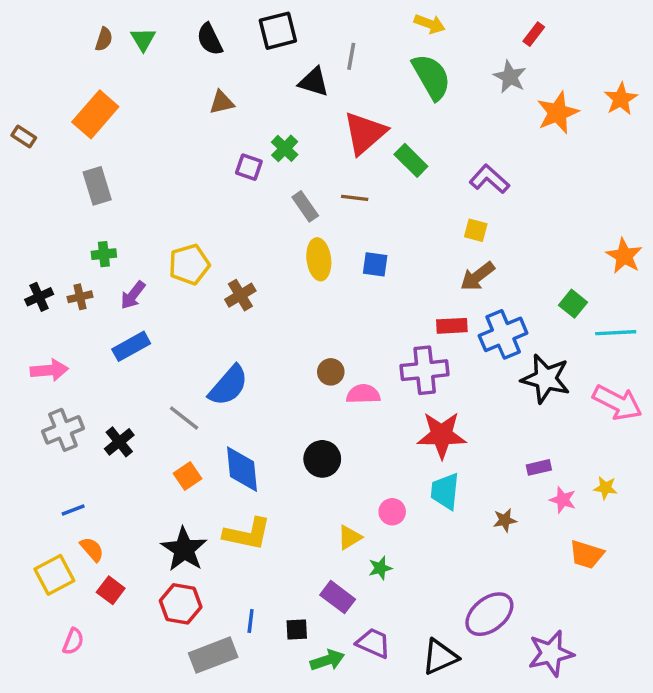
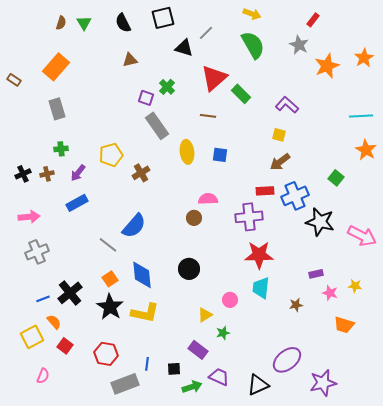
gray line: (351, 56) -> (206, 33), turned 35
gray rectangle: (305, 206) -> (157, 126), moved, size x1.5
cyan line: (616, 333) -> (361, 116), moved
pink semicircle: (363, 394) -> (208, 199), moved
black cross: (119, 442) -> (70, 293), moved, size x1.4
black star: (184, 549) -> (110, 307), moved

